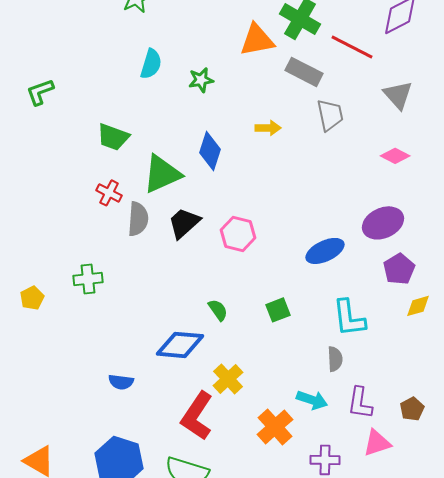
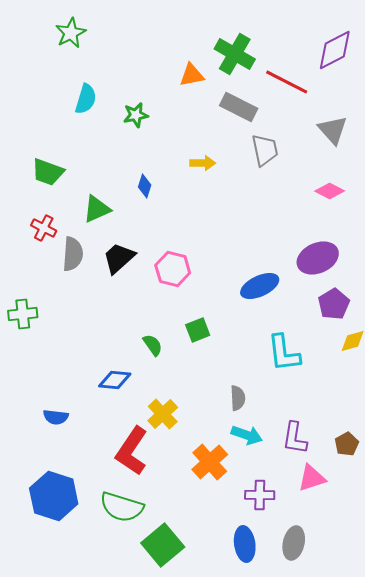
orange triangle: (257, 40) -> (192, 75), size x0.7
blue diamond: (210, 151) -> (145, 186), size x0.6
green triangle: (162, 174) -> (97, 209), size x0.7
green square: (278, 310) -> (198, 330), moved
blue diamond: (180, 345) -> (115, 380), size x0.7
gray semicircle: (335, 359) -> (238, 398), moved

